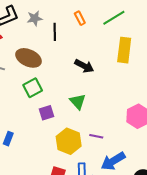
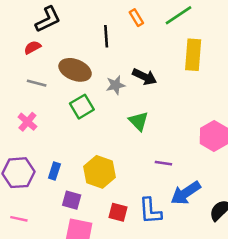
gray star: (35, 18) -> (116, 85), moved
purple square: (46, 113) -> (72, 200), moved, turned 35
yellow hexagon: (69, 141) -> (100, 172), moved

